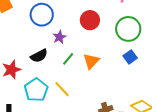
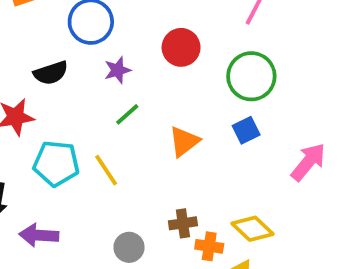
black semicircle: (39, 56) -> (51, 73), moved
orange triangle: (91, 61) -> (184, 141), moved
cyan pentagon: (36, 90) -> (56, 163), turned 30

